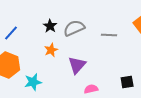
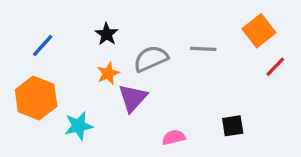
gray semicircle: (74, 28) -> (151, 59), moved
purple triangle: (77, 65) -> (133, 98), moved

